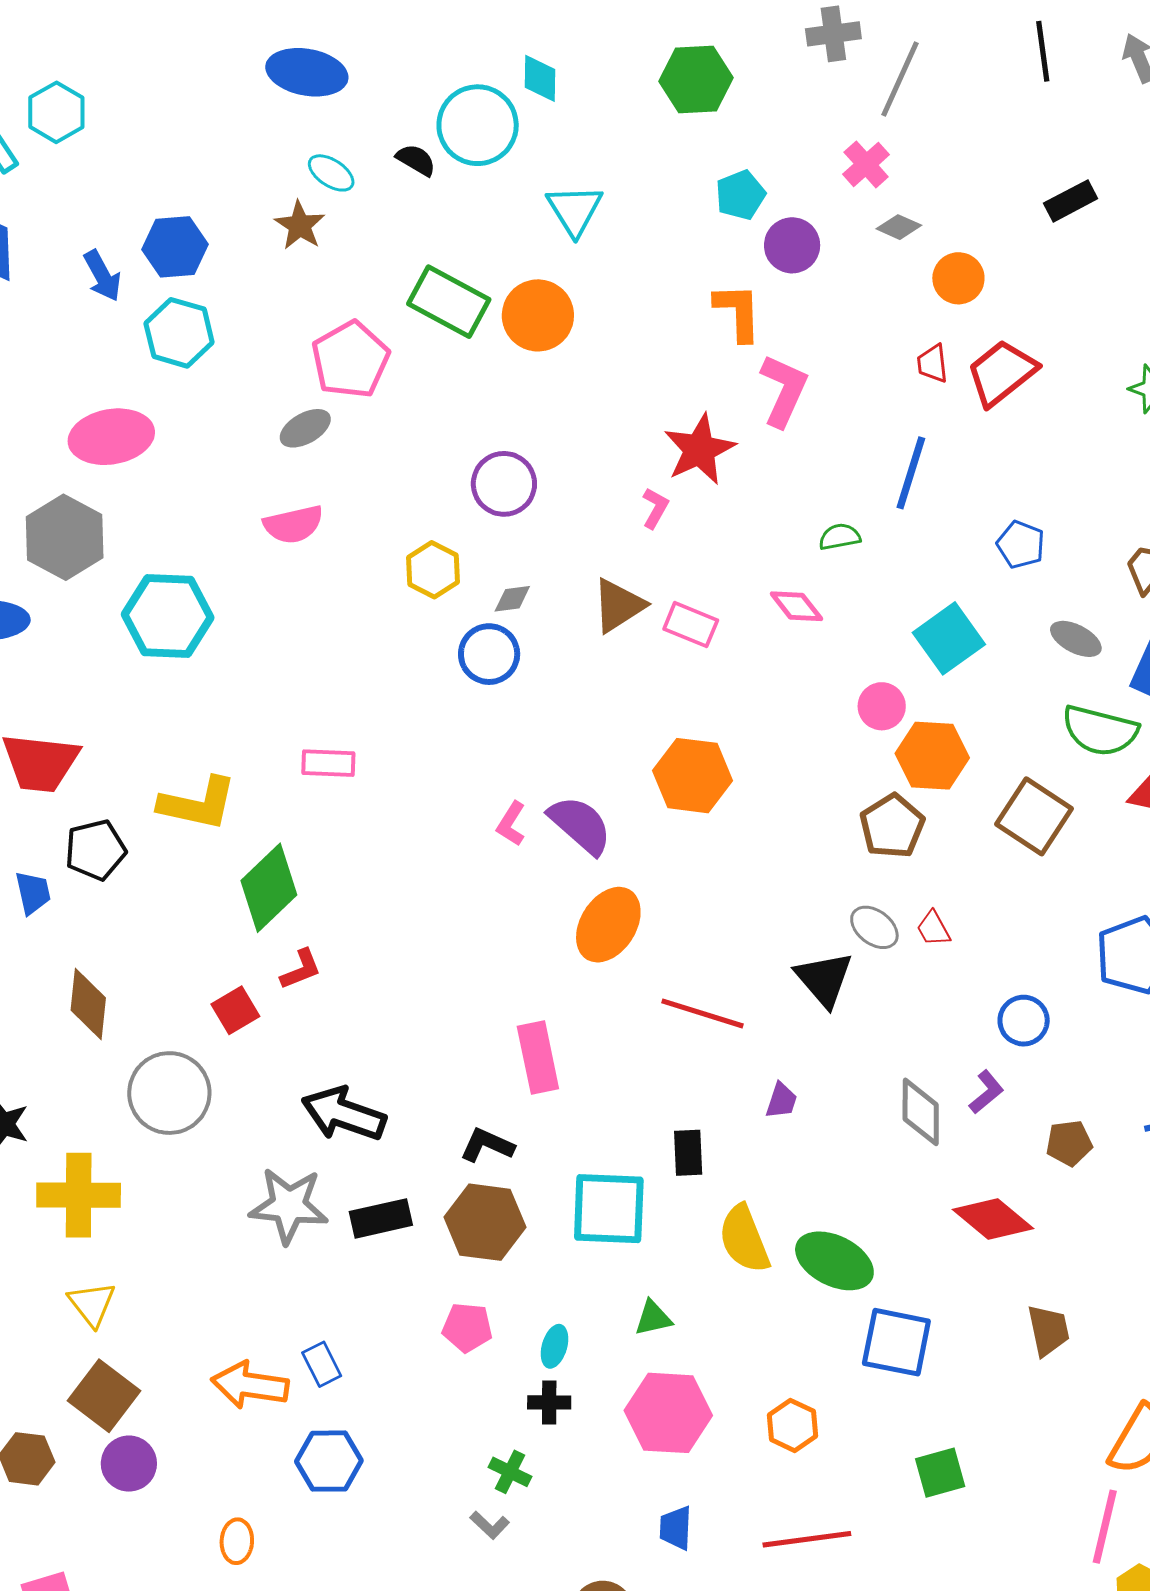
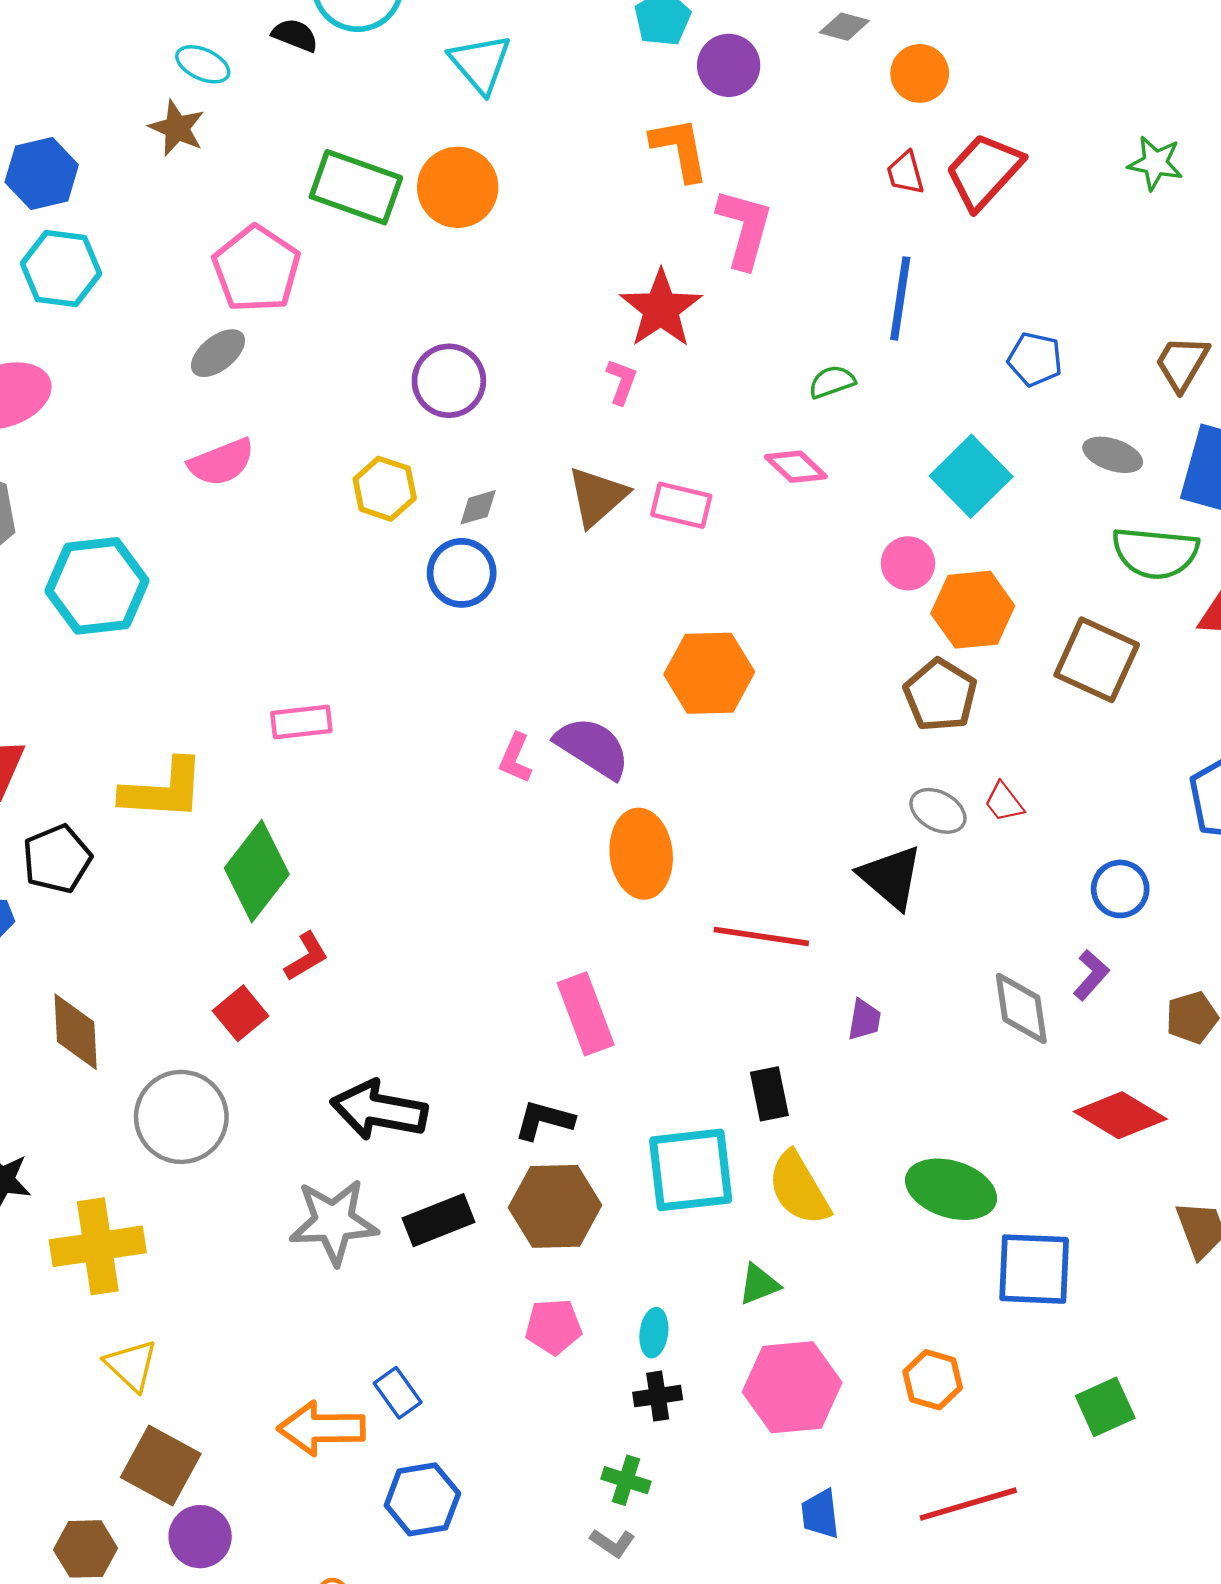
orange ellipse: (608, 925) -> (641, 854), turned -30
yellow semicircle: (744, 1239) -> (799, 1188), moved

